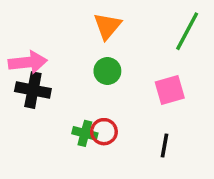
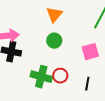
red circle: (104, 132) -> (60, 76), moved
green cross: (85, 133) -> (41, 77), size x1.5

